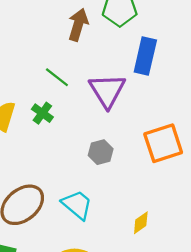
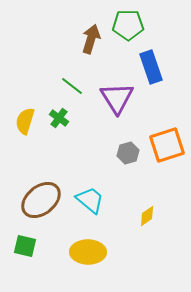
blue rectangle: (145, 56) -> (151, 67), turned -32
gray hexagon: (101, 152) -> (128, 153), moved

